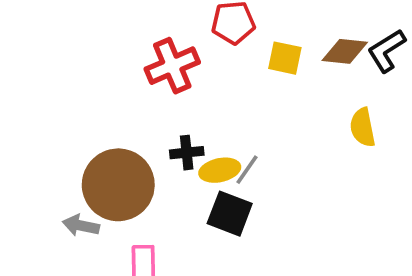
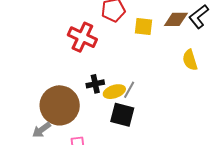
red cross: (172, 66) -> (82, 37), turned -36
gray arrow: (81, 226) -> (42, 130), turned -42

